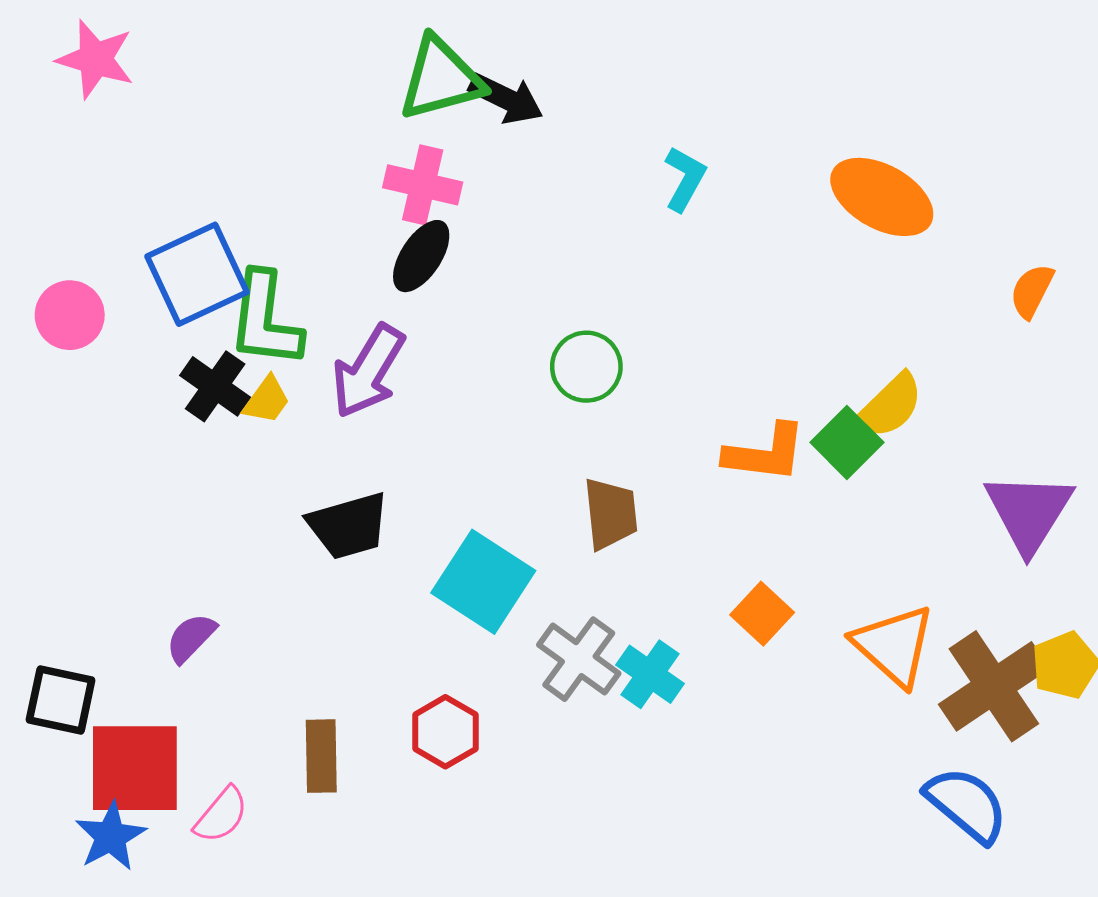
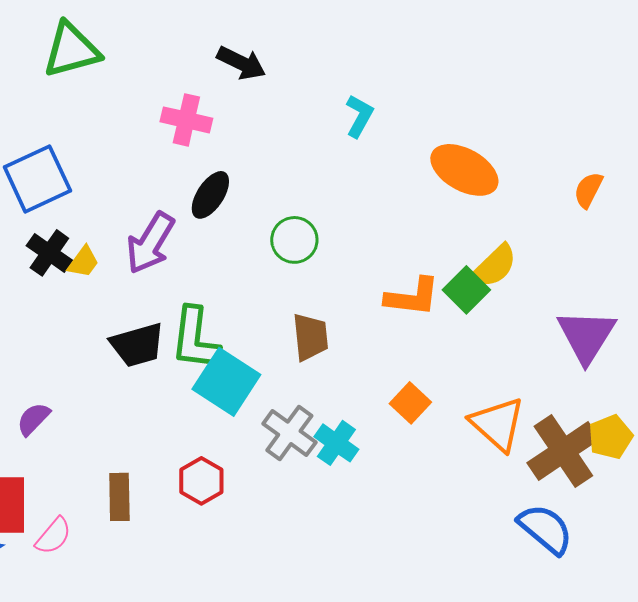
green triangle: (441, 79) -> (71, 50), moved
orange ellipse: (882, 197) -> (464, 170), moved
black ellipse: (421, 256) -> (210, 195), moved
green L-shape: (265, 320) -> (195, 339), moved

